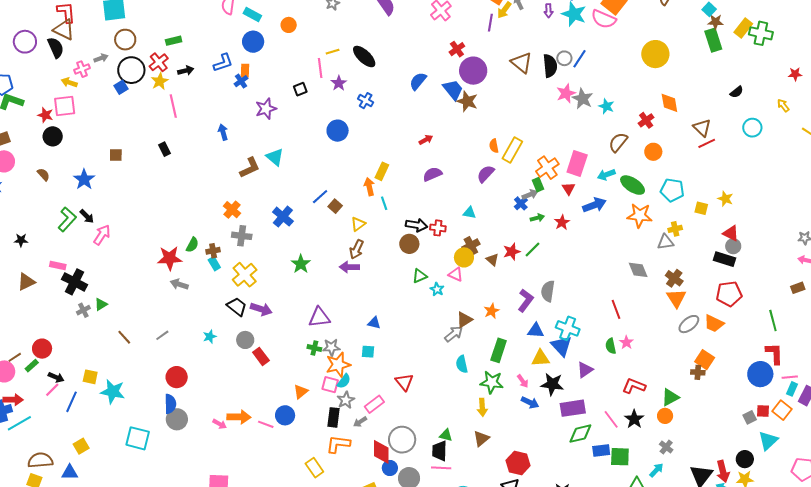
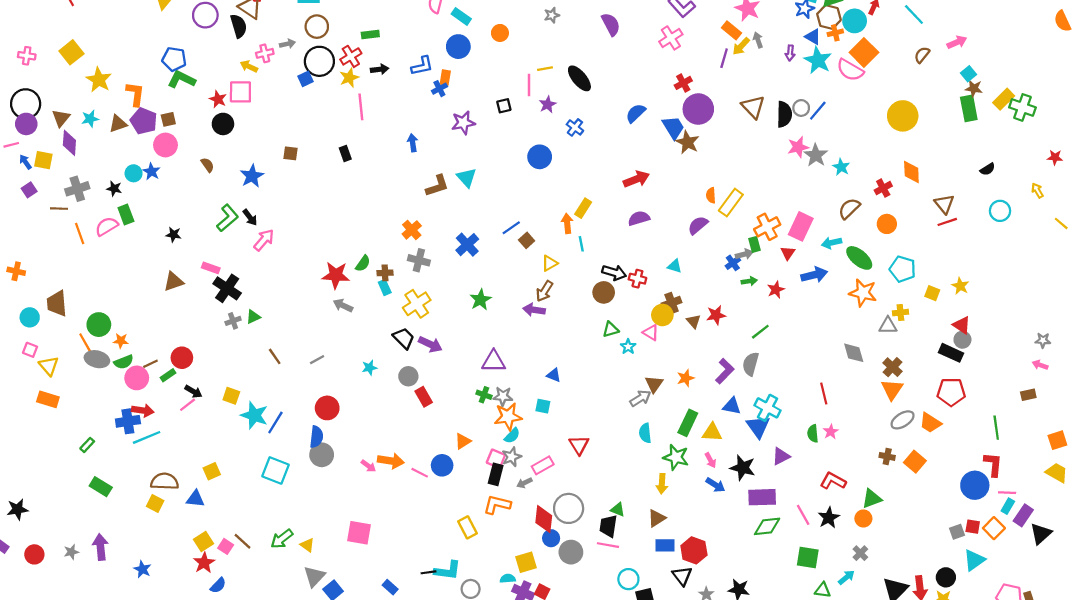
red arrow: (426, 140) -> (636, 179), size x1.6
green line: (533, 249) -> (760, 332), moved
brown triangle: (464, 320) -> (654, 384), turned -30
yellow triangle: (541, 358) -> (712, 432), moved
brown cross: (698, 372) -> (887, 456), moved
pink square: (330, 385) -> (496, 459), moved
blue line: (72, 402) -> (275, 422), moved
blue rectangle: (601, 451) -> (665, 545), moved

